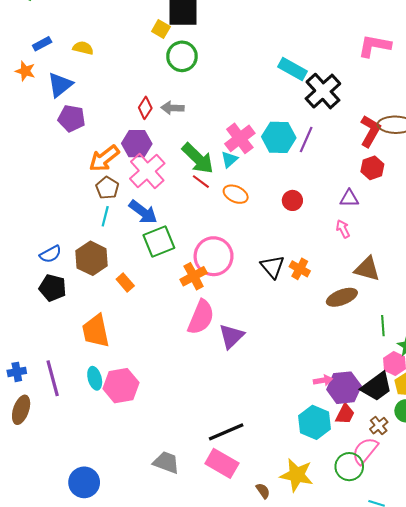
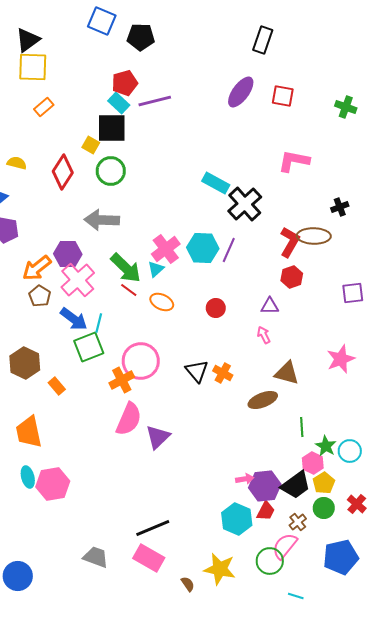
red diamond: (145, 108) -> (63, 172), moved, size x1.6
gray arrow: (173, 108) -> (102, 220), size x1.6
cyan line: (105, 216) -> (99, 323), moved

